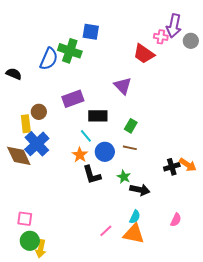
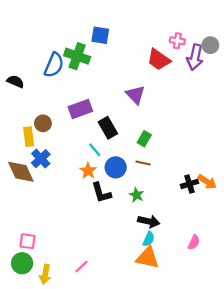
purple arrow: (174, 26) -> (195, 57), moved
black rectangle: (98, 116) -> (108, 128), turned 60
blue cross: (37, 144) -> (41, 159), size x0.7
black arrow: (140, 190) -> (149, 221), moved
pink line: (106, 231) -> (82, 267), moved
green circle: (30, 241) -> (22, 263), moved

